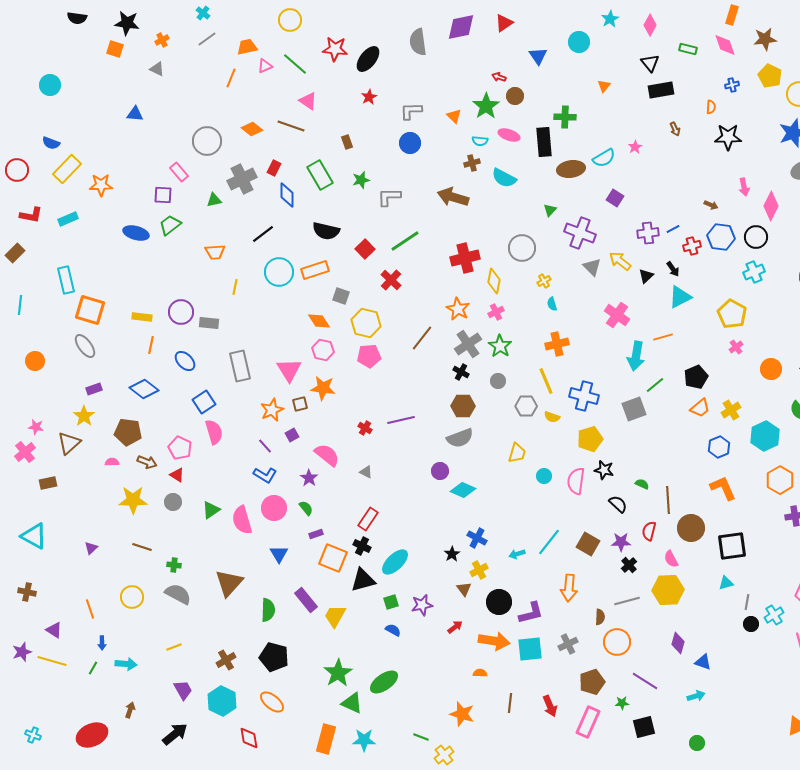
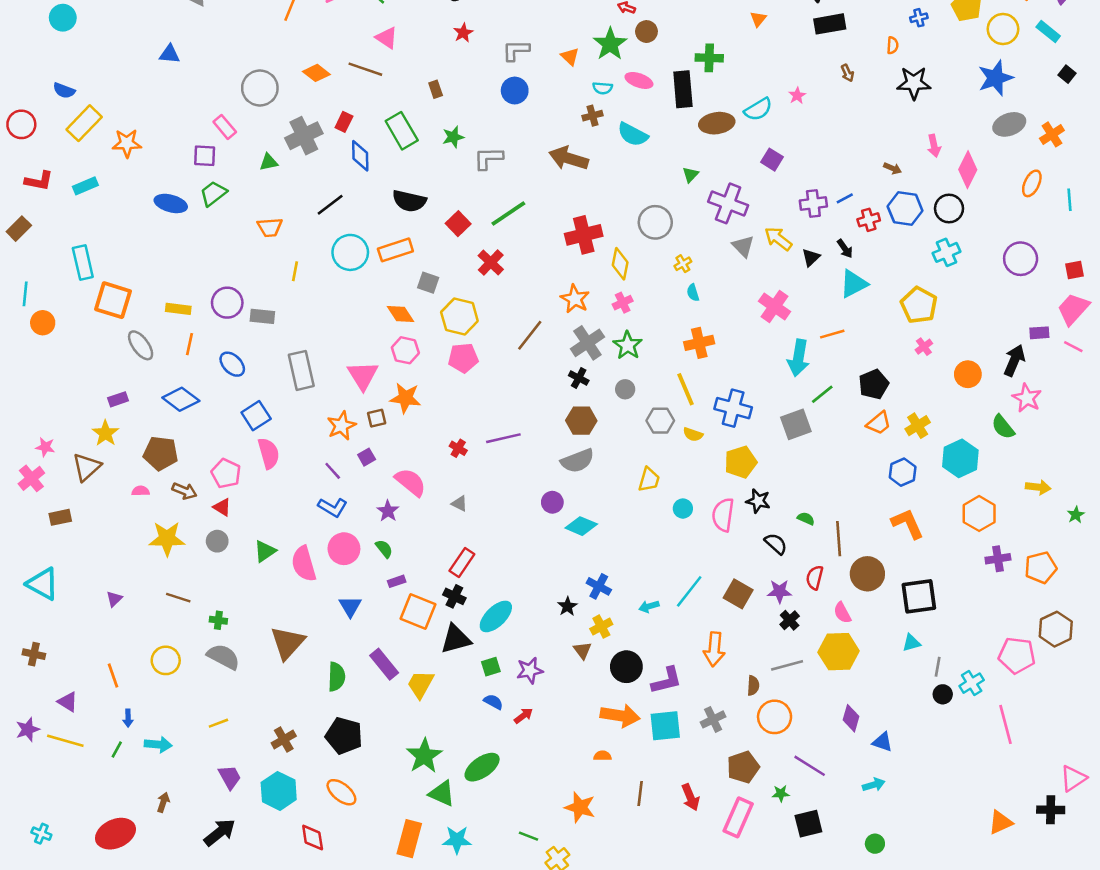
gray ellipse: (85, 346) -> (141, 345), moved
orange circle: (35, 361) -> (43, 323), moved
red arrow: (455, 627) -> (523, 716), moved

